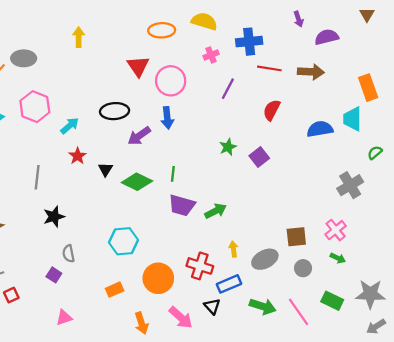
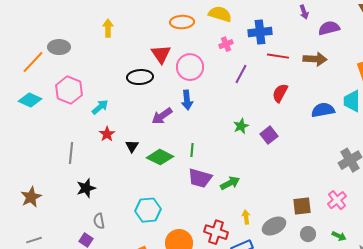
black ellipse: (115, 111) -> (140, 77), moved
green arrow: (338, 258) -> (339, 236), moved

